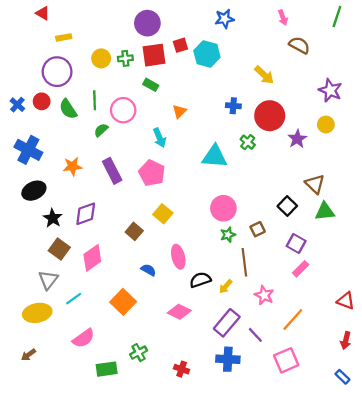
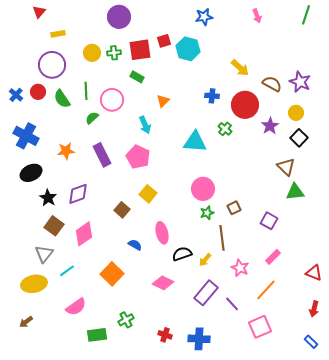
red triangle: (43, 13) -> (39, 12), turned 40
purple circle: (147, 23) -> (119, 17), moved
brown semicircle: (299, 45) -> (272, 84), moved
black square: (287, 206) -> (299, 138), moved
pink rectangle: (301, 269) -> (273, 257), moved
blue cross: (228, 359) -> (199, 339), moved

